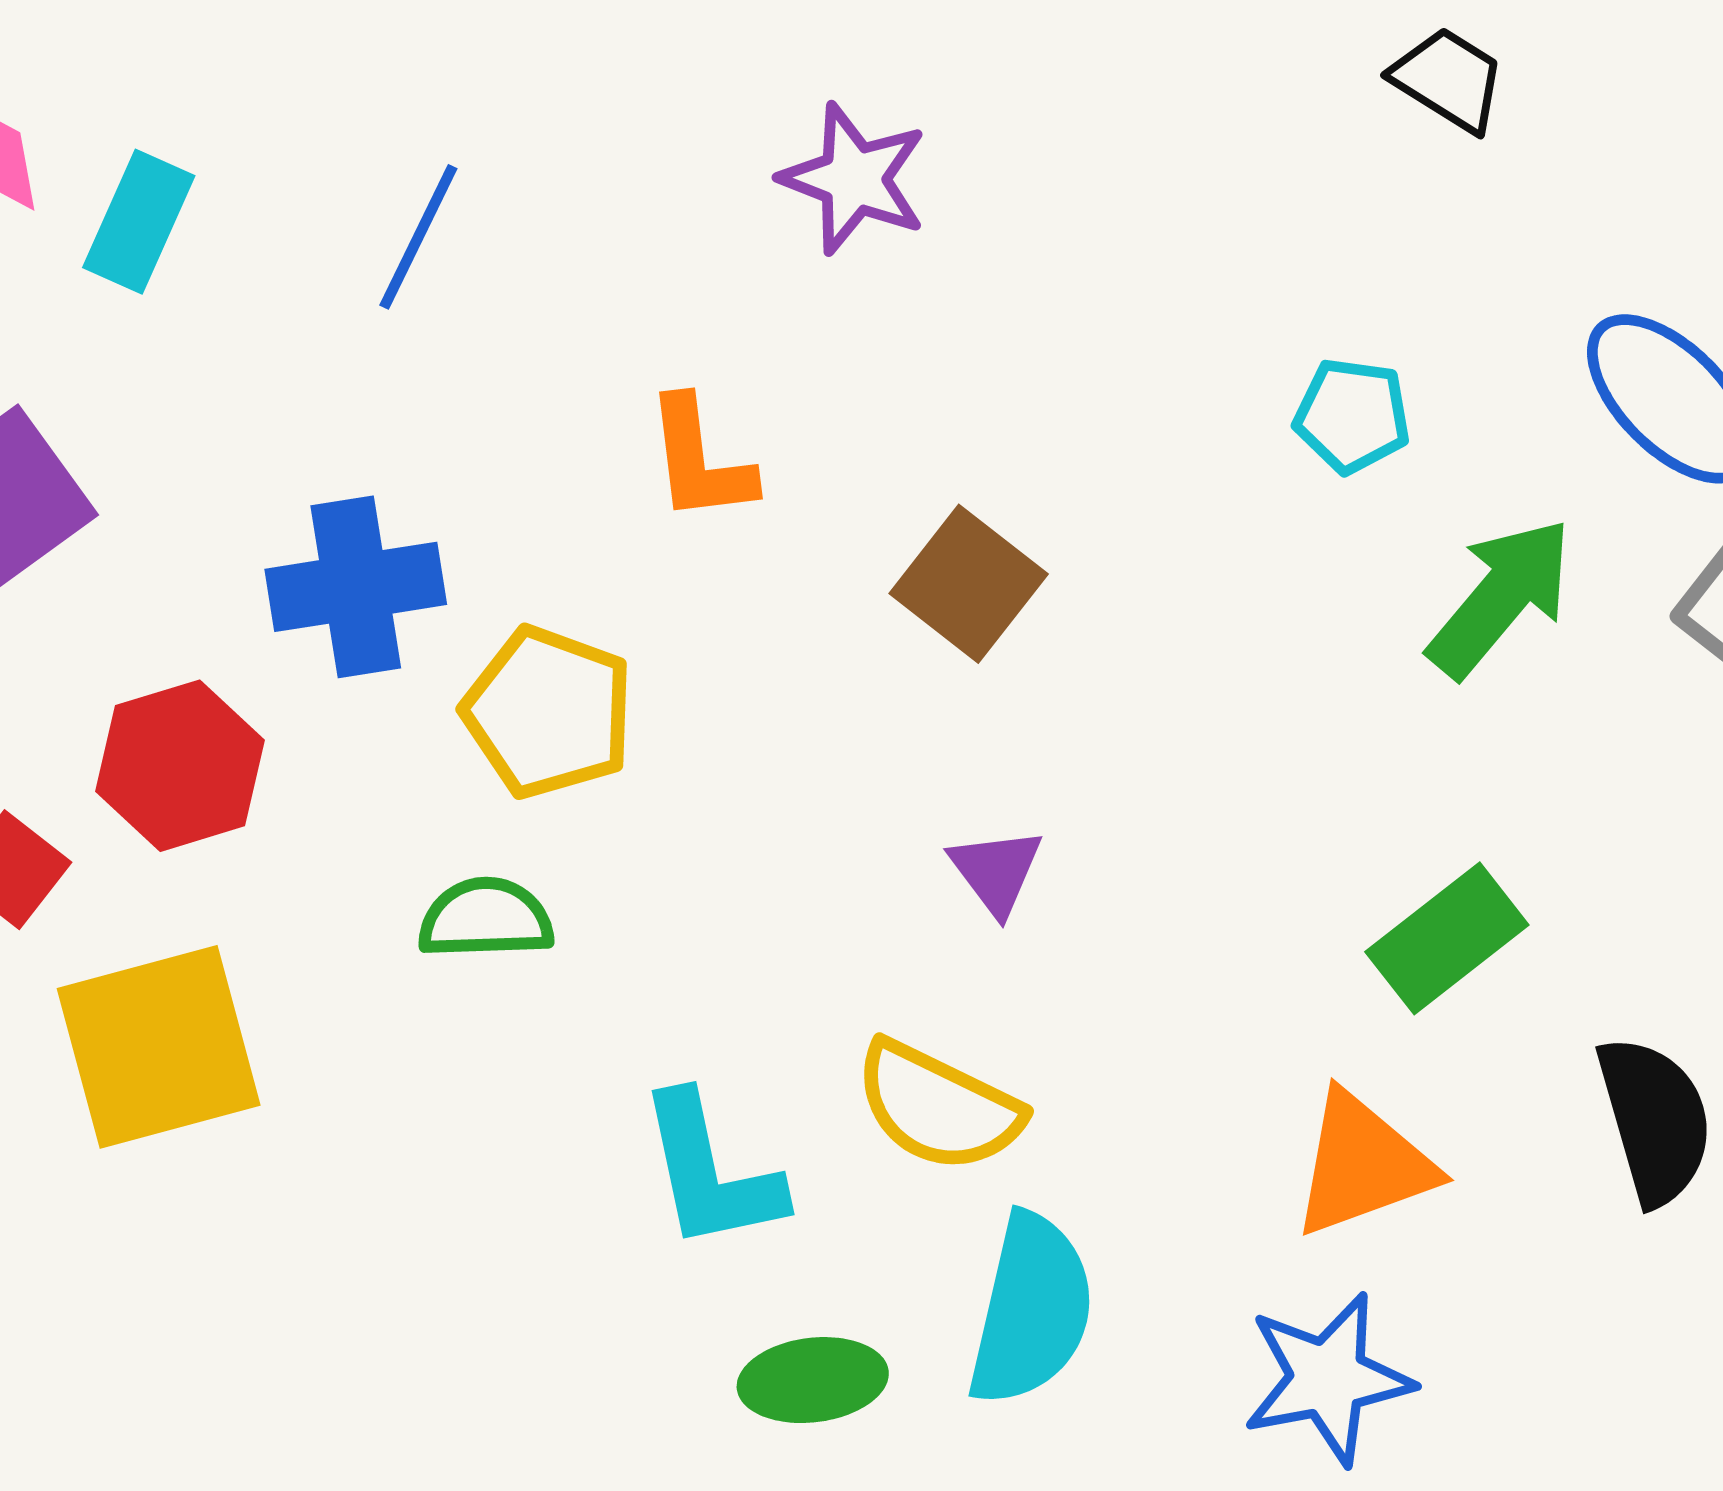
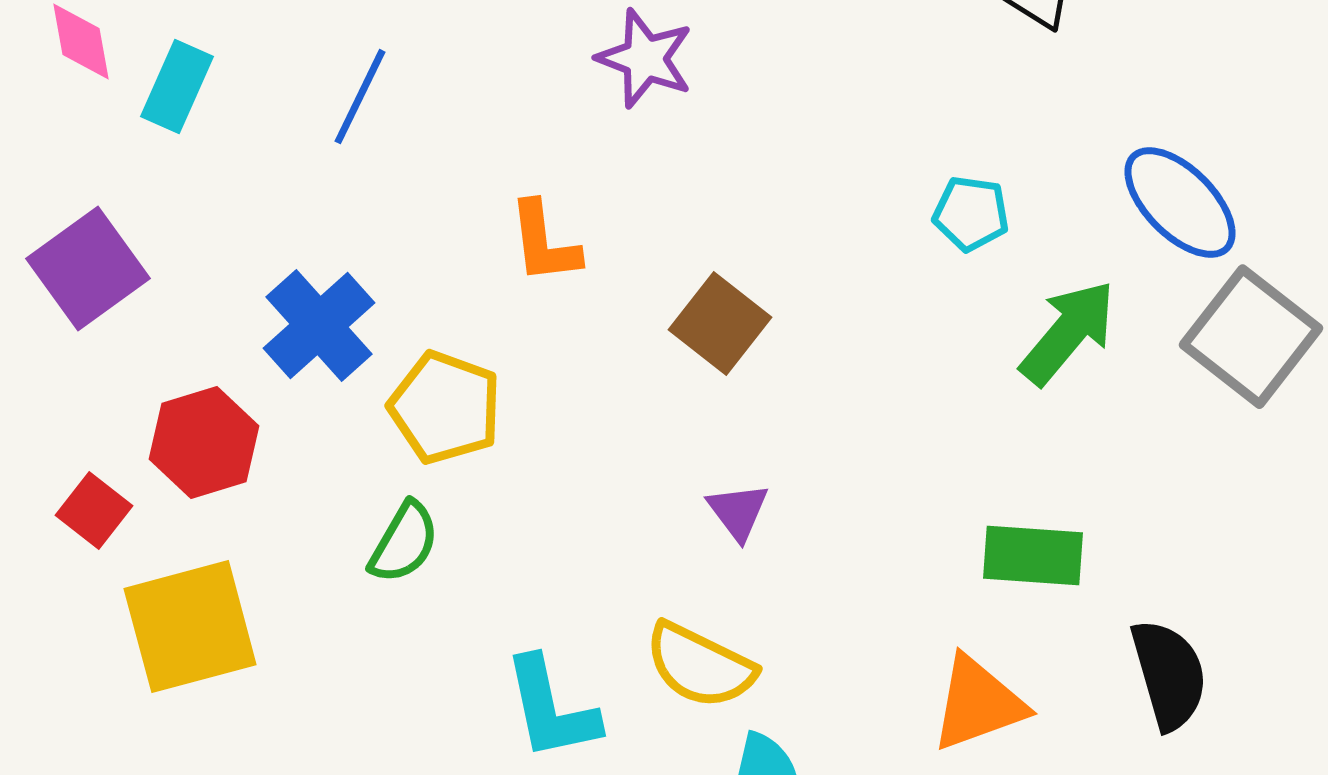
blue cross: (356, 587) -> (319, 326), turned -33
green semicircle: (486, 919) -> (404, 543), turned 122
green rectangle: (1447, 938) -> (1033, 556), turned 42

